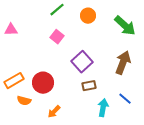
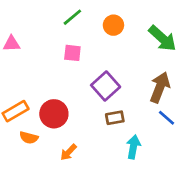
pink square: (57, 37) -> (72, 53), turned -32
blue line: (125, 99) -> (166, 118), moved

